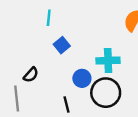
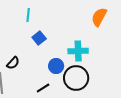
black line: (67, 104) -> (43, 88), turned 72

